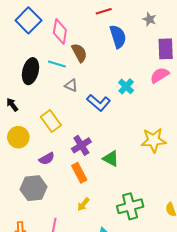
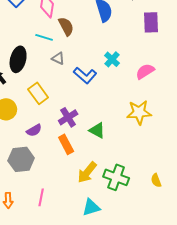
black ellipse: (30, 71) -> (18, 59), moved
pink semicircle: (160, 75) -> (145, 71), moved
yellow arrow: (83, 204) -> (87, 172), moved, size x1.6
green cross: (130, 206) -> (116, 177), turned 35

